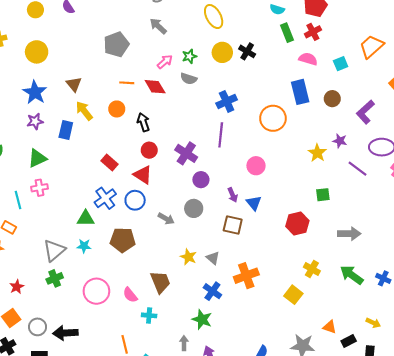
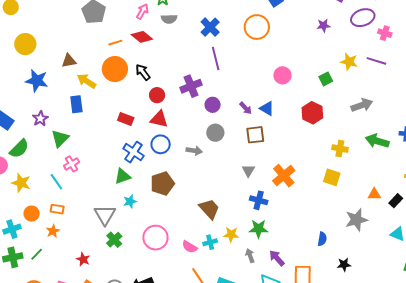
brown triangle: (74, 84) -> (69, 61), turned -42
orange circle: (117, 109) -> (115, 69), size x1.6
purple star: (35, 121) -> (40, 119), moved
purple cross: (186, 153) -> (191, 86), turned -35
yellow star: (317, 153) -> (349, 62), moved
pink circle: (256, 166) -> (282, 75), moved
purple line: (358, 169) -> (376, 61), moved
yellow star: (188, 257) -> (231, 235), moved
gray triangle: (213, 258) -> (248, 171), turned 40
pink semicircle: (130, 295) -> (190, 247), moved

